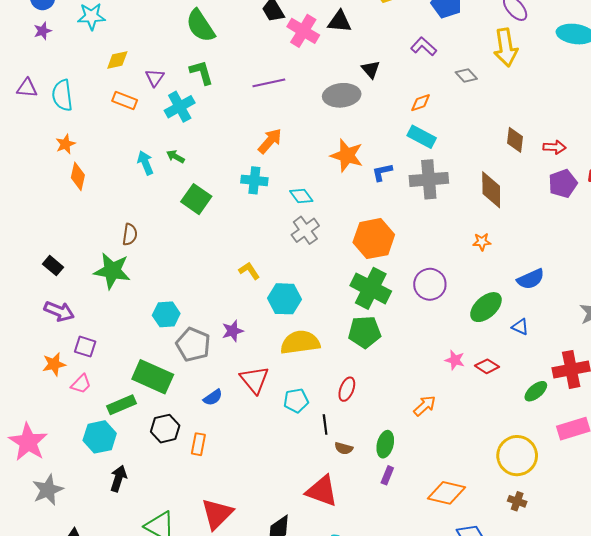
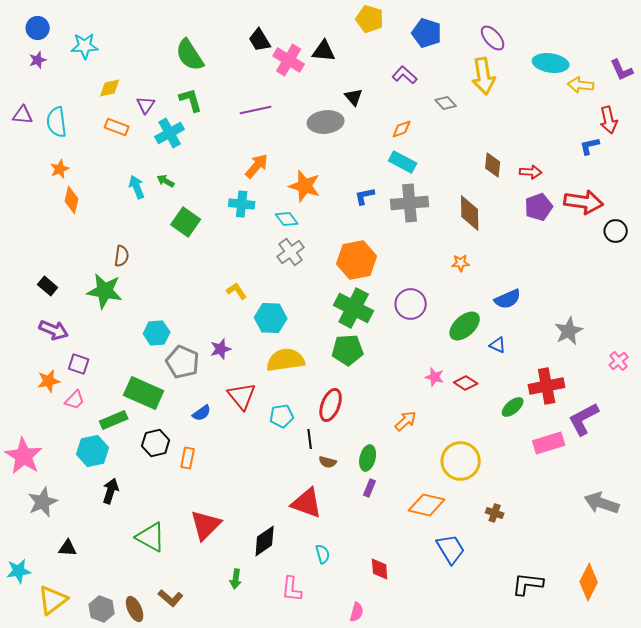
orange star: (347, 155) -> (305, 186), moved
red ellipse: (347, 389) -> (331, 405), size x1.4
yellow circle: (517, 456) -> (461, 461), moved

